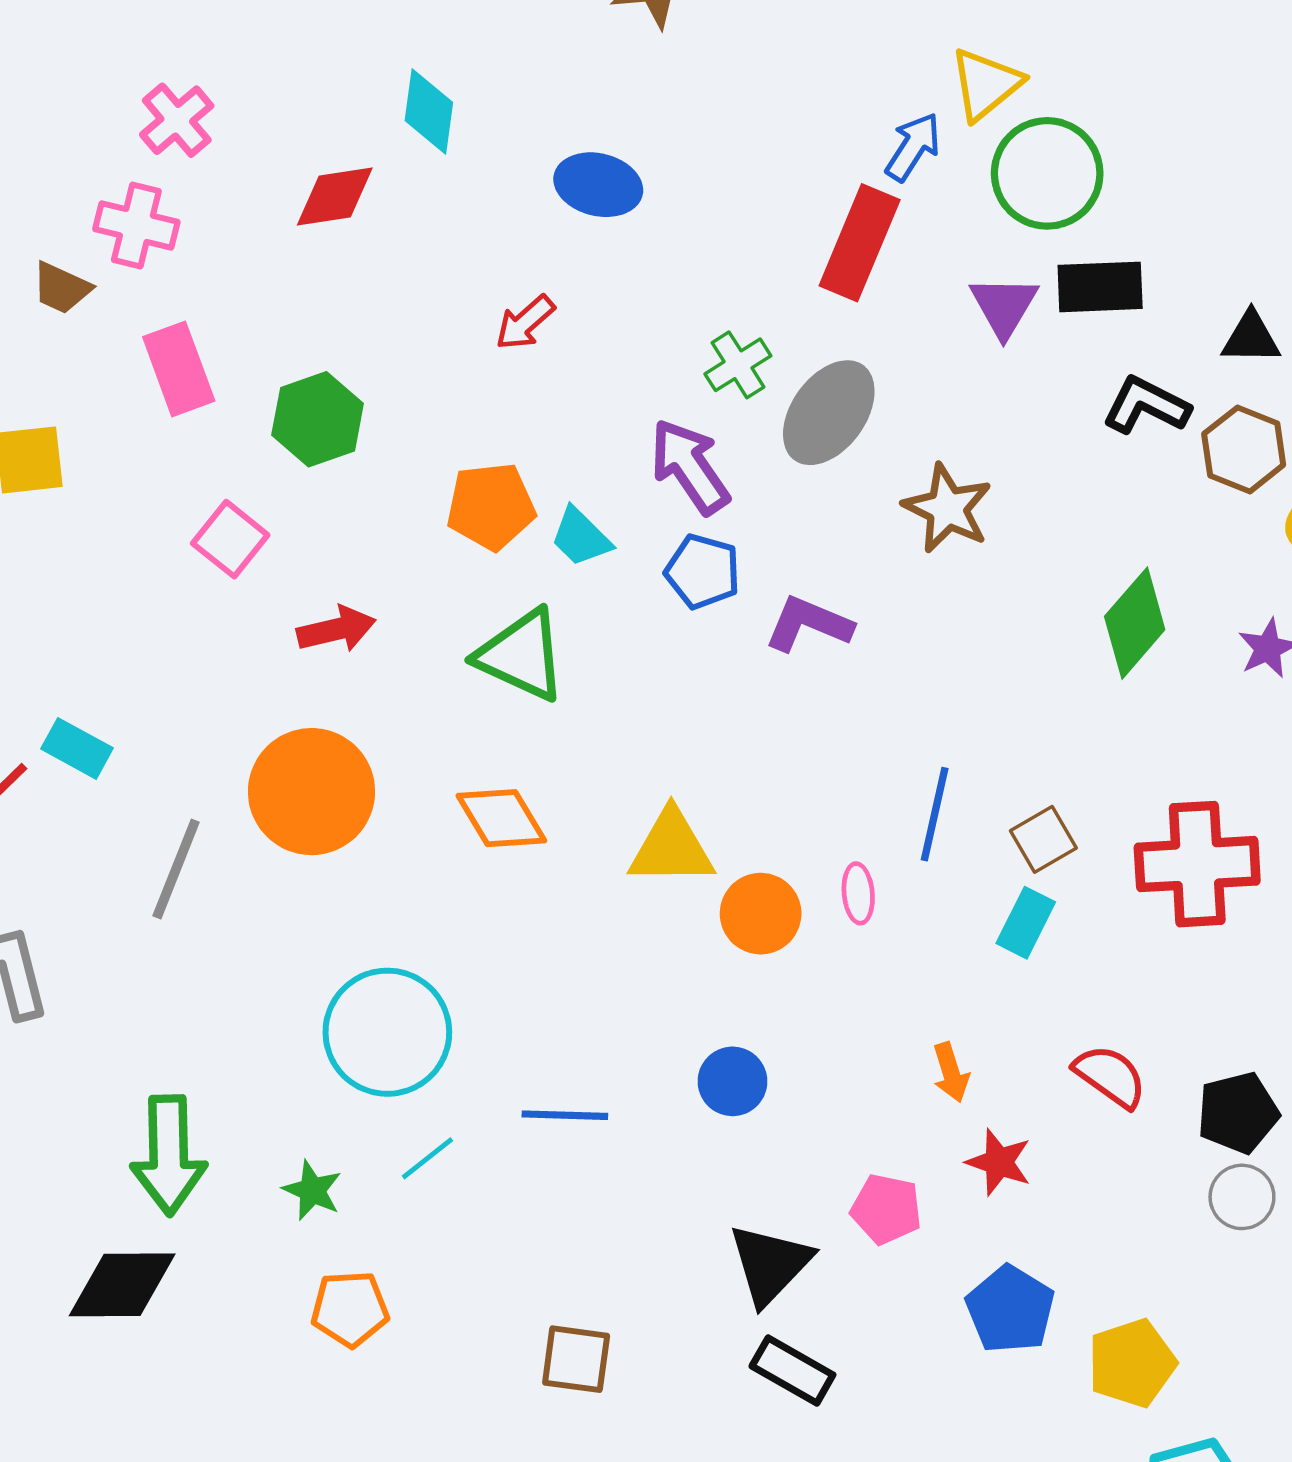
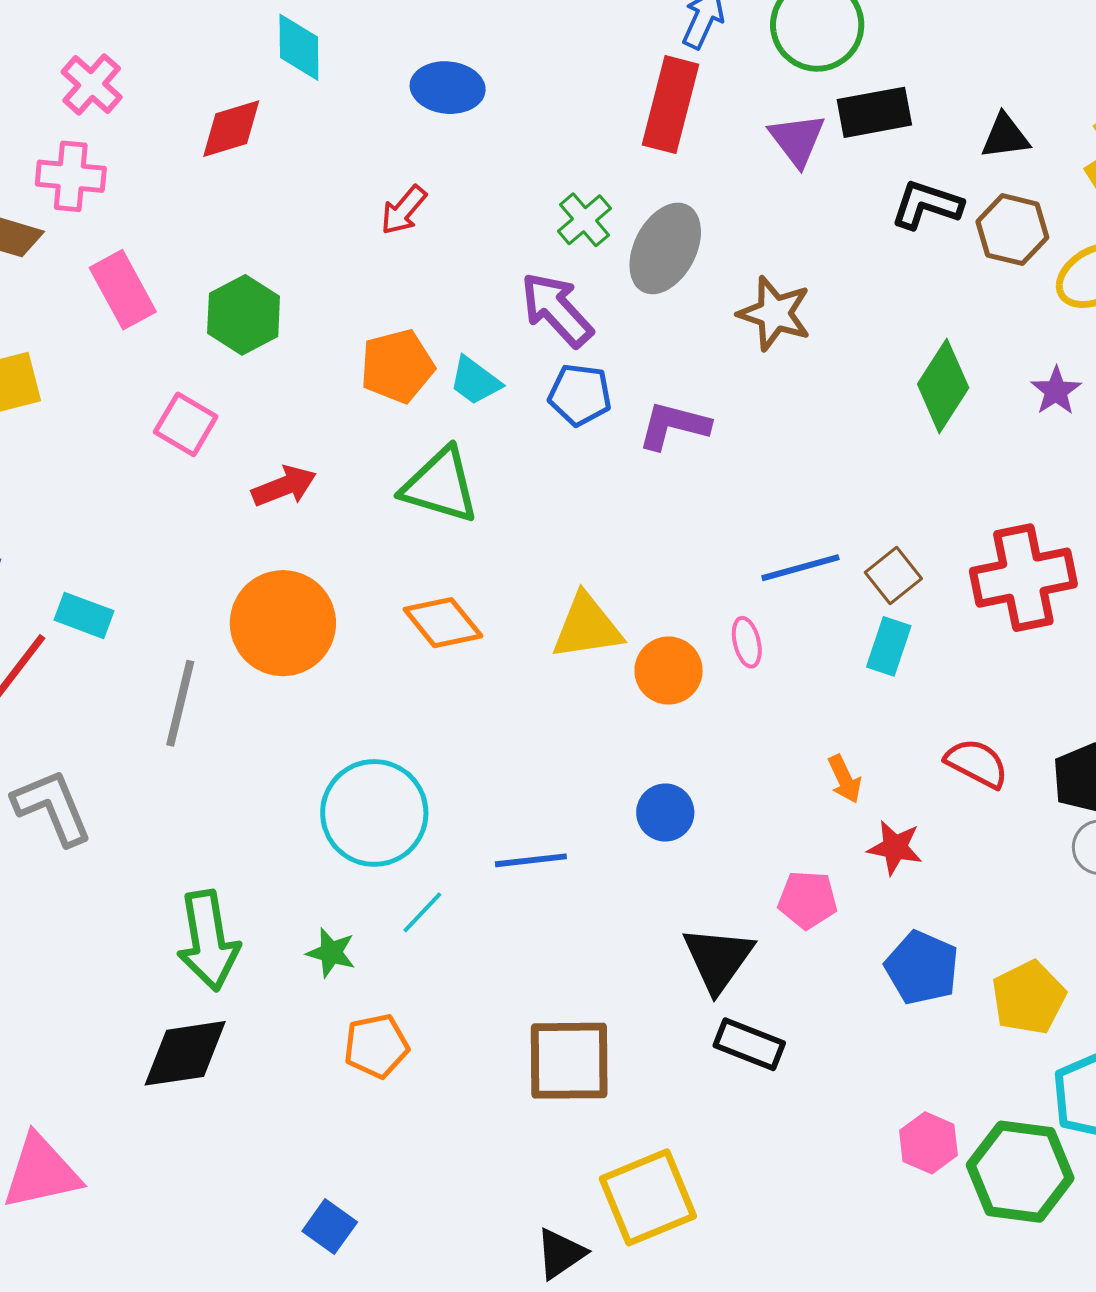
blue line: (935, 814) -> (800, 568), turned 70
brown square: (576, 1359) -> (569, 1061), size x1.5

